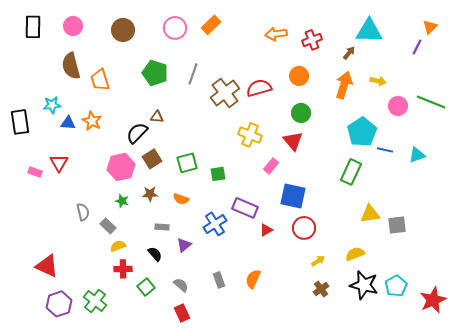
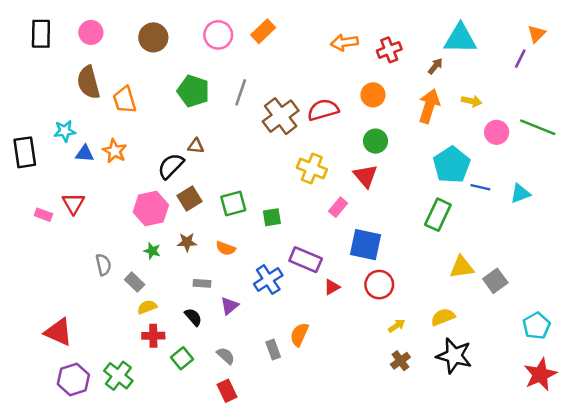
gray square: (397, 225) -> (495, 281), turned -30
orange semicircle: (253, 279) -> (299, 335), moved
cyan pentagon: (396, 286) -> (537, 326), moved

